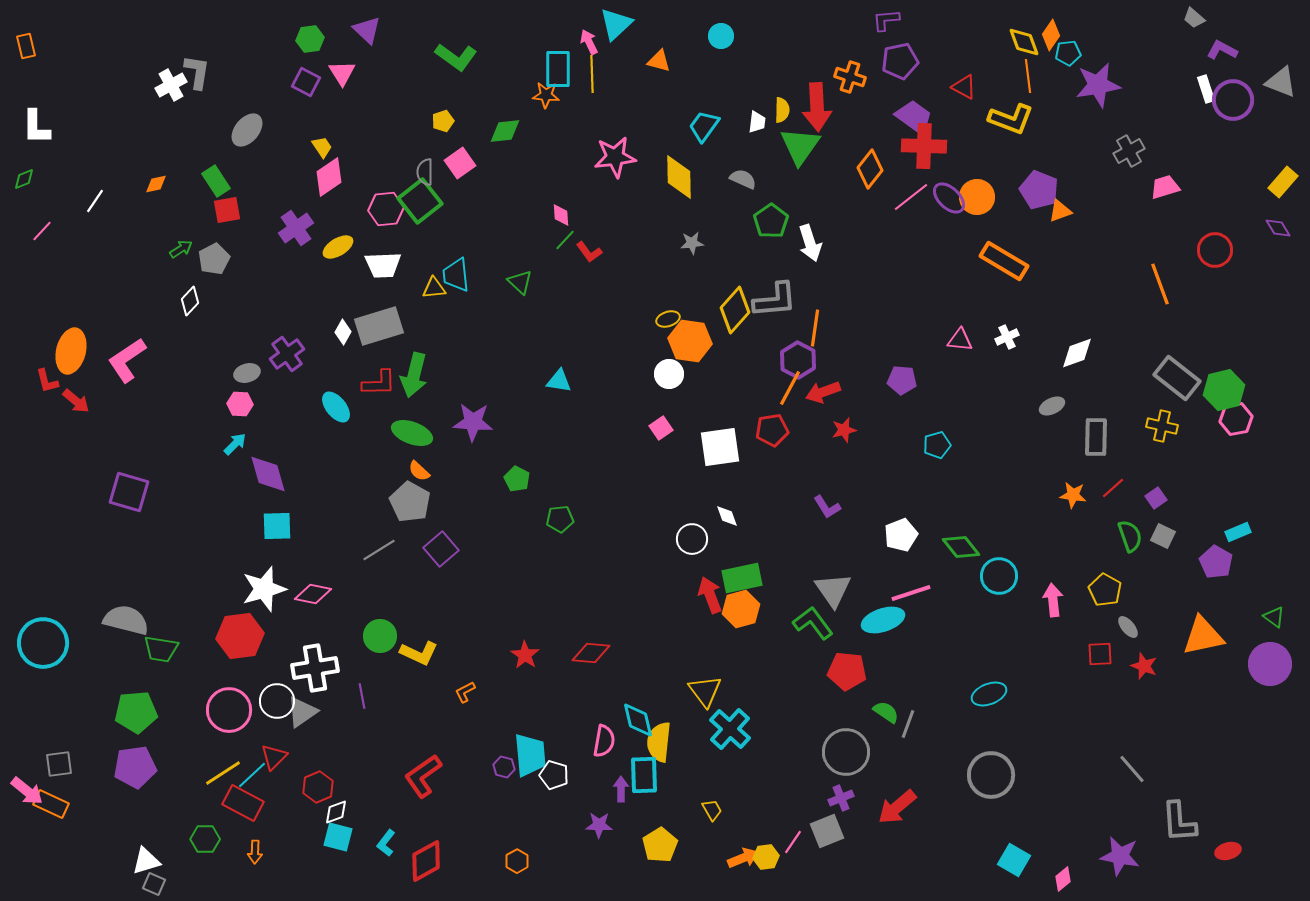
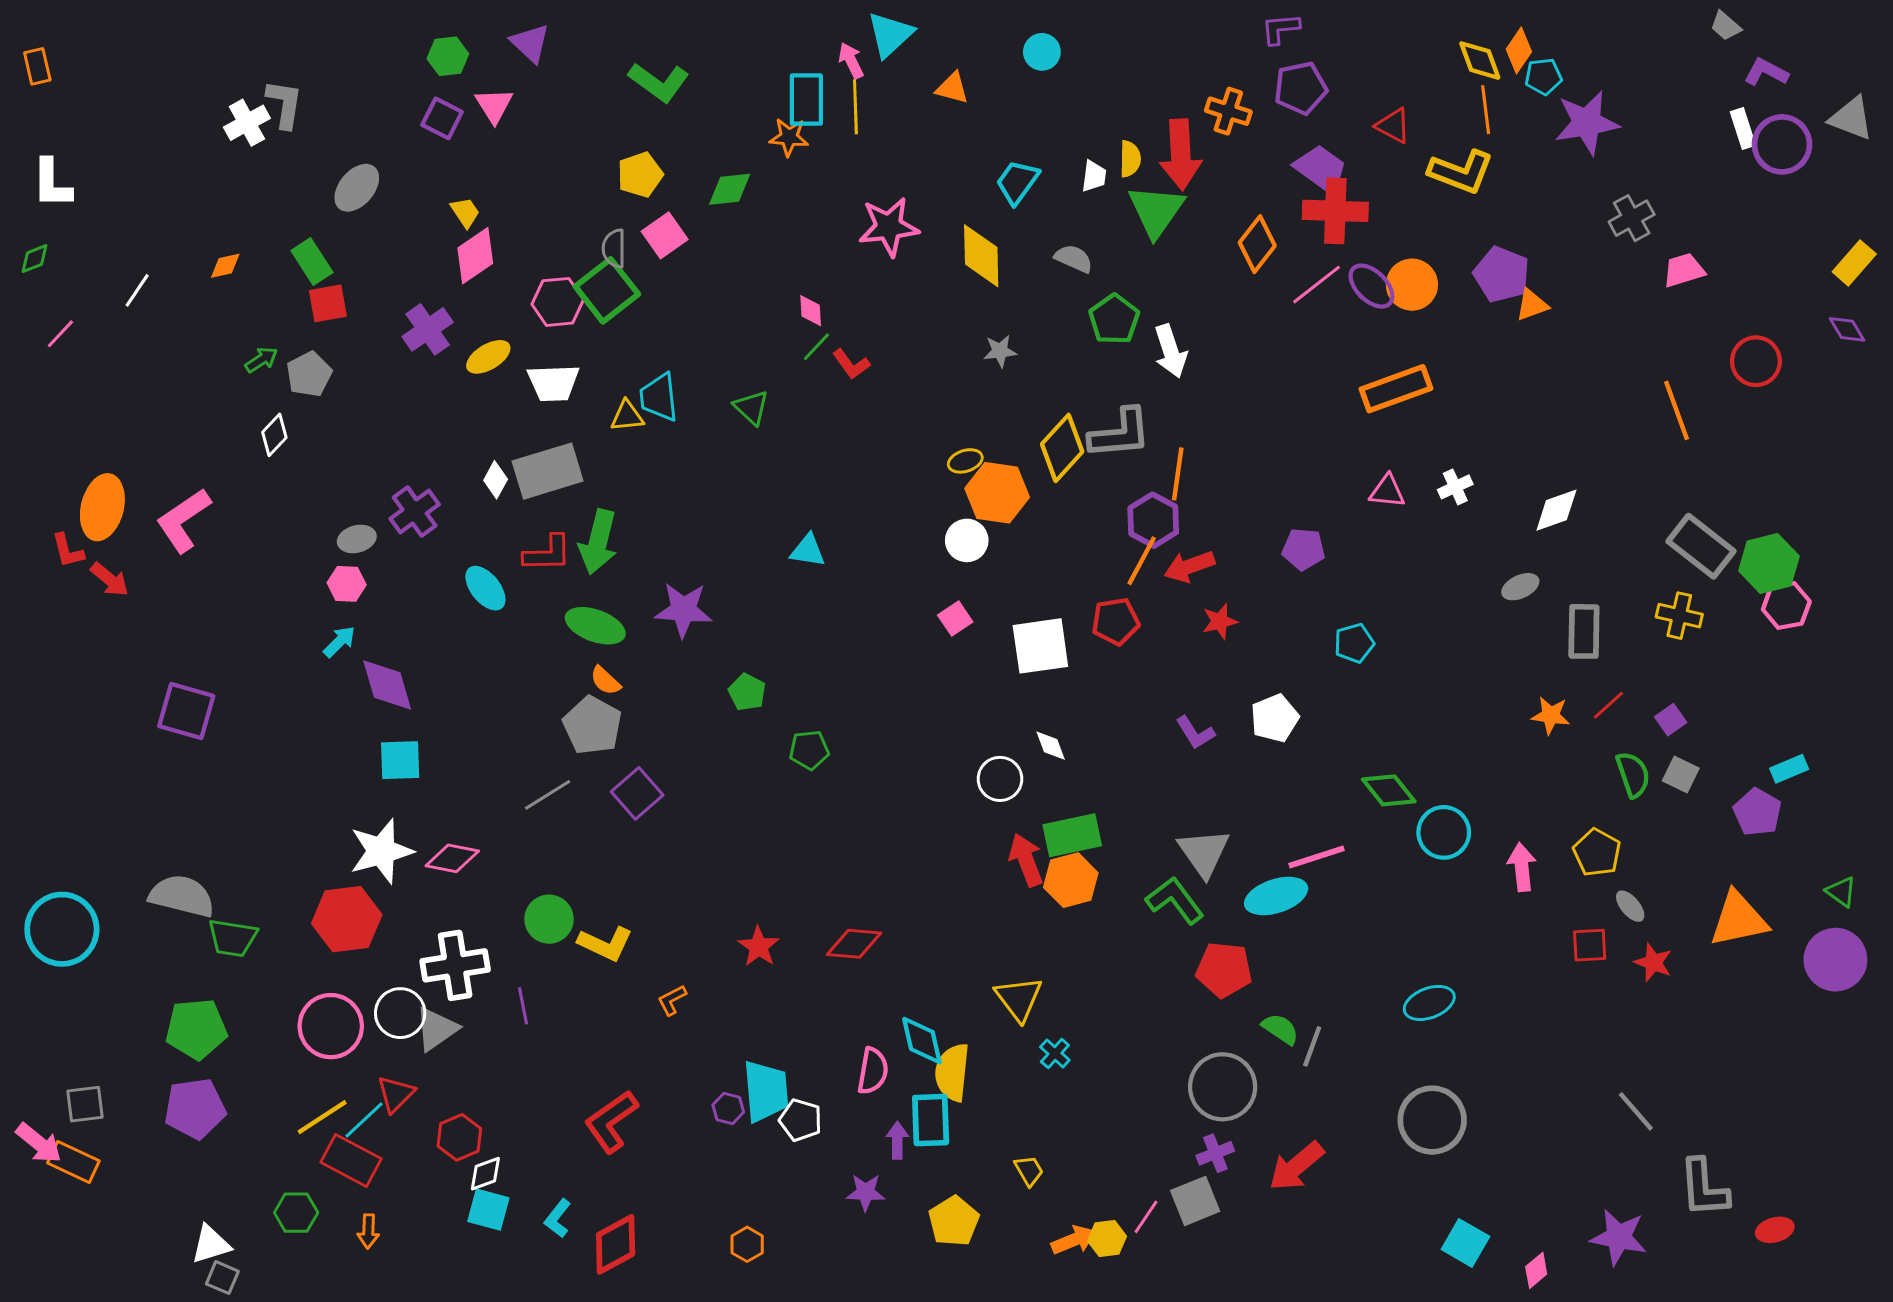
yellow pentagon: (443, 121) -> (640, 175), size x1.4
orange rectangle: (1004, 261) -> (1396, 389), moved, turned -51
white pentagon: (901, 535) -> (1275, 718), moved
cyan cross: (730, 729) -> (1055, 1054), size x0.5

